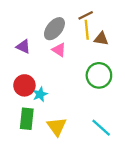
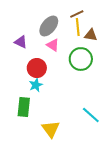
green circle: (99, 75) -> (81, 59), moved
red circle: (24, 85) -> (37, 68), moved
yellow triangle: (57, 127) -> (51, 129), moved

